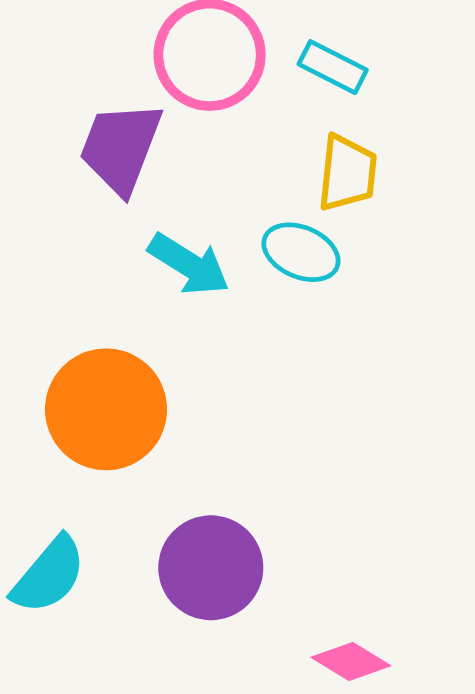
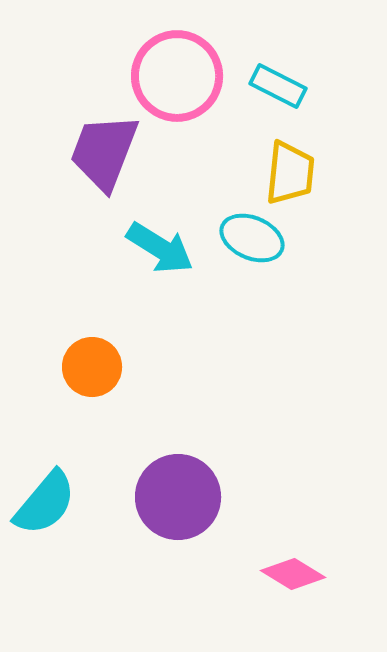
orange circle: (106, 409) -> (92, 367), size x0.6

